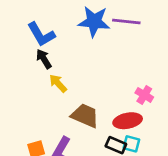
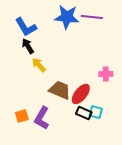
pink cross: (144, 95) -> (106, 74), turned -32
red ellipse: (128, 121) -> (81, 94), moved, turned -40

